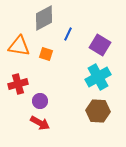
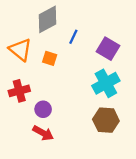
orange triangle: (19, 46) -> (20, 50), turned 30

